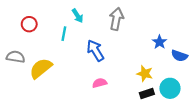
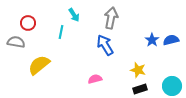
blue arrow: (95, 50) -> (105, 45), moved
blue semicircle: (179, 56) -> (171, 40), moved, turned 147
gray semicircle: (16, 57) -> (16, 42), moved
cyan circle: (170, 88) -> (172, 86), moved

